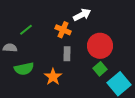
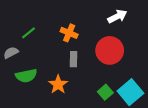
white arrow: (82, 15) -> (117, 16), moved
gray semicircle: (10, 48) -> (11, 53), turned -32
green square: (100, 69) -> (105, 92), moved

